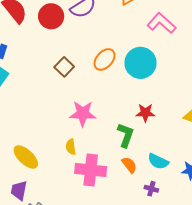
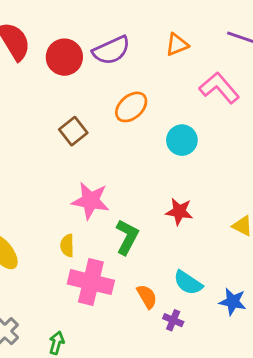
orange ellipse: (105, 59) -> (131, 107), moved
cyan circle: (140, 63) -> (182, 140), size x0.7
green L-shape: (126, 135) -> (127, 237), moved
orange semicircle: (129, 165) -> (147, 296), moved

